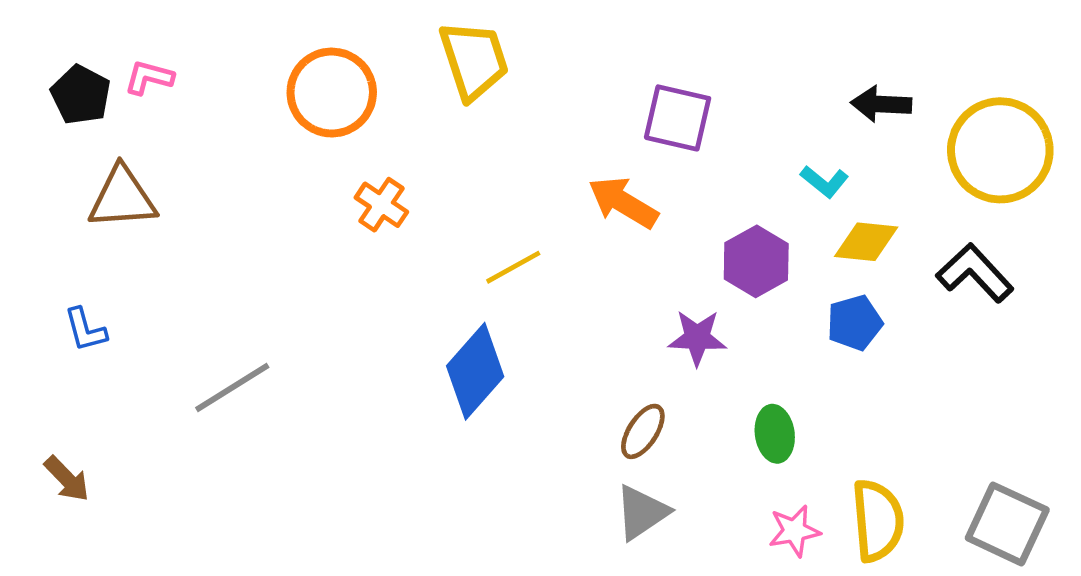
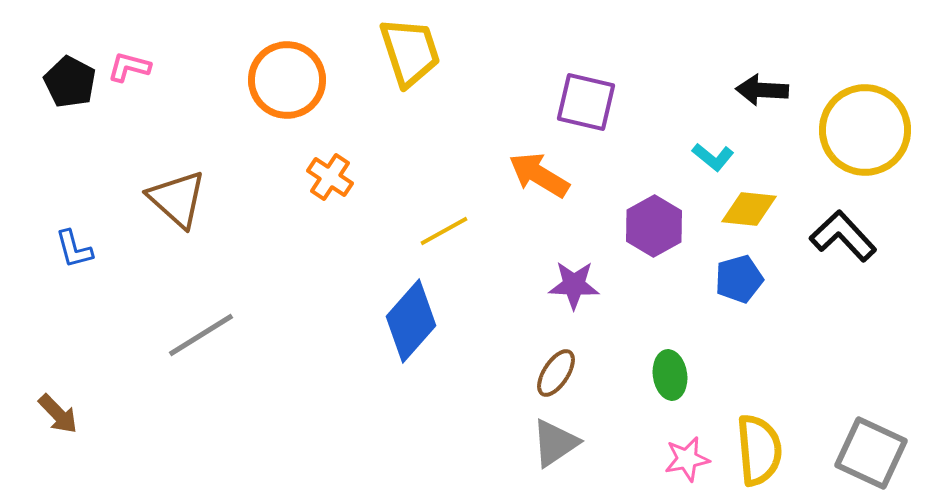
brown triangle: (122, 198) -> (177, 199), moved, turned 46
blue L-shape: (85, 330) -> (74, 249), moved
purple star: (697, 338) -> (574, 285), moved

